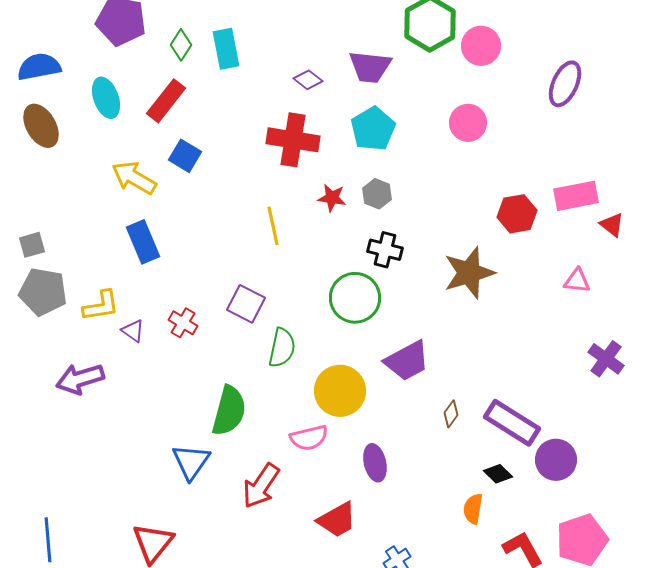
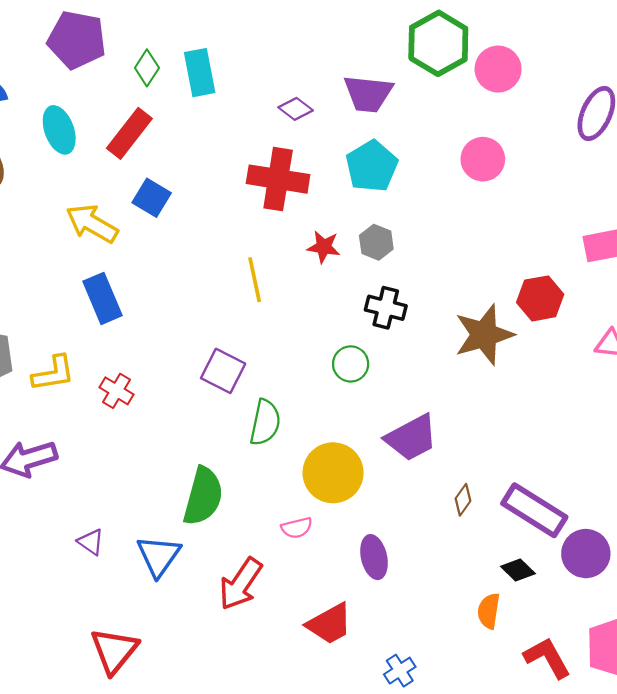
red hexagon: (517, 214) -> (540, 298), moved
green circle: (355, 298) -> (351, 364), size x0.6
red cross: (183, 323) -> (117, 391), moved
purple triangle: (133, 331) -> (91, 542), moved
pink semicircle: (309, 438) -> (297, 528), size x0.7

